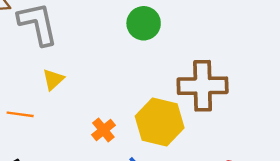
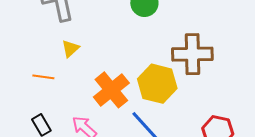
orange cross: (103, 130) -> (111, 90), size x1.8

